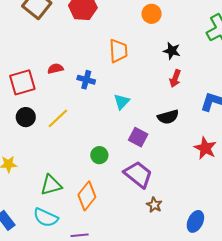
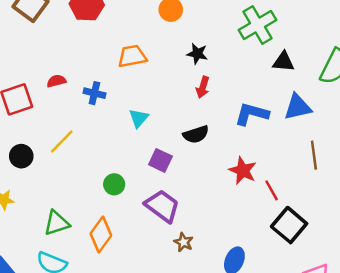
orange trapezoid: (118, 51) -> (132, 56), turned -95
black circle: (26, 117) -> (21, 156), moved

